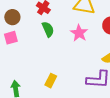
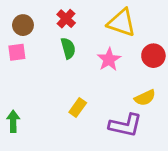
yellow rectangle: (51, 81) -> (78, 107), moved

